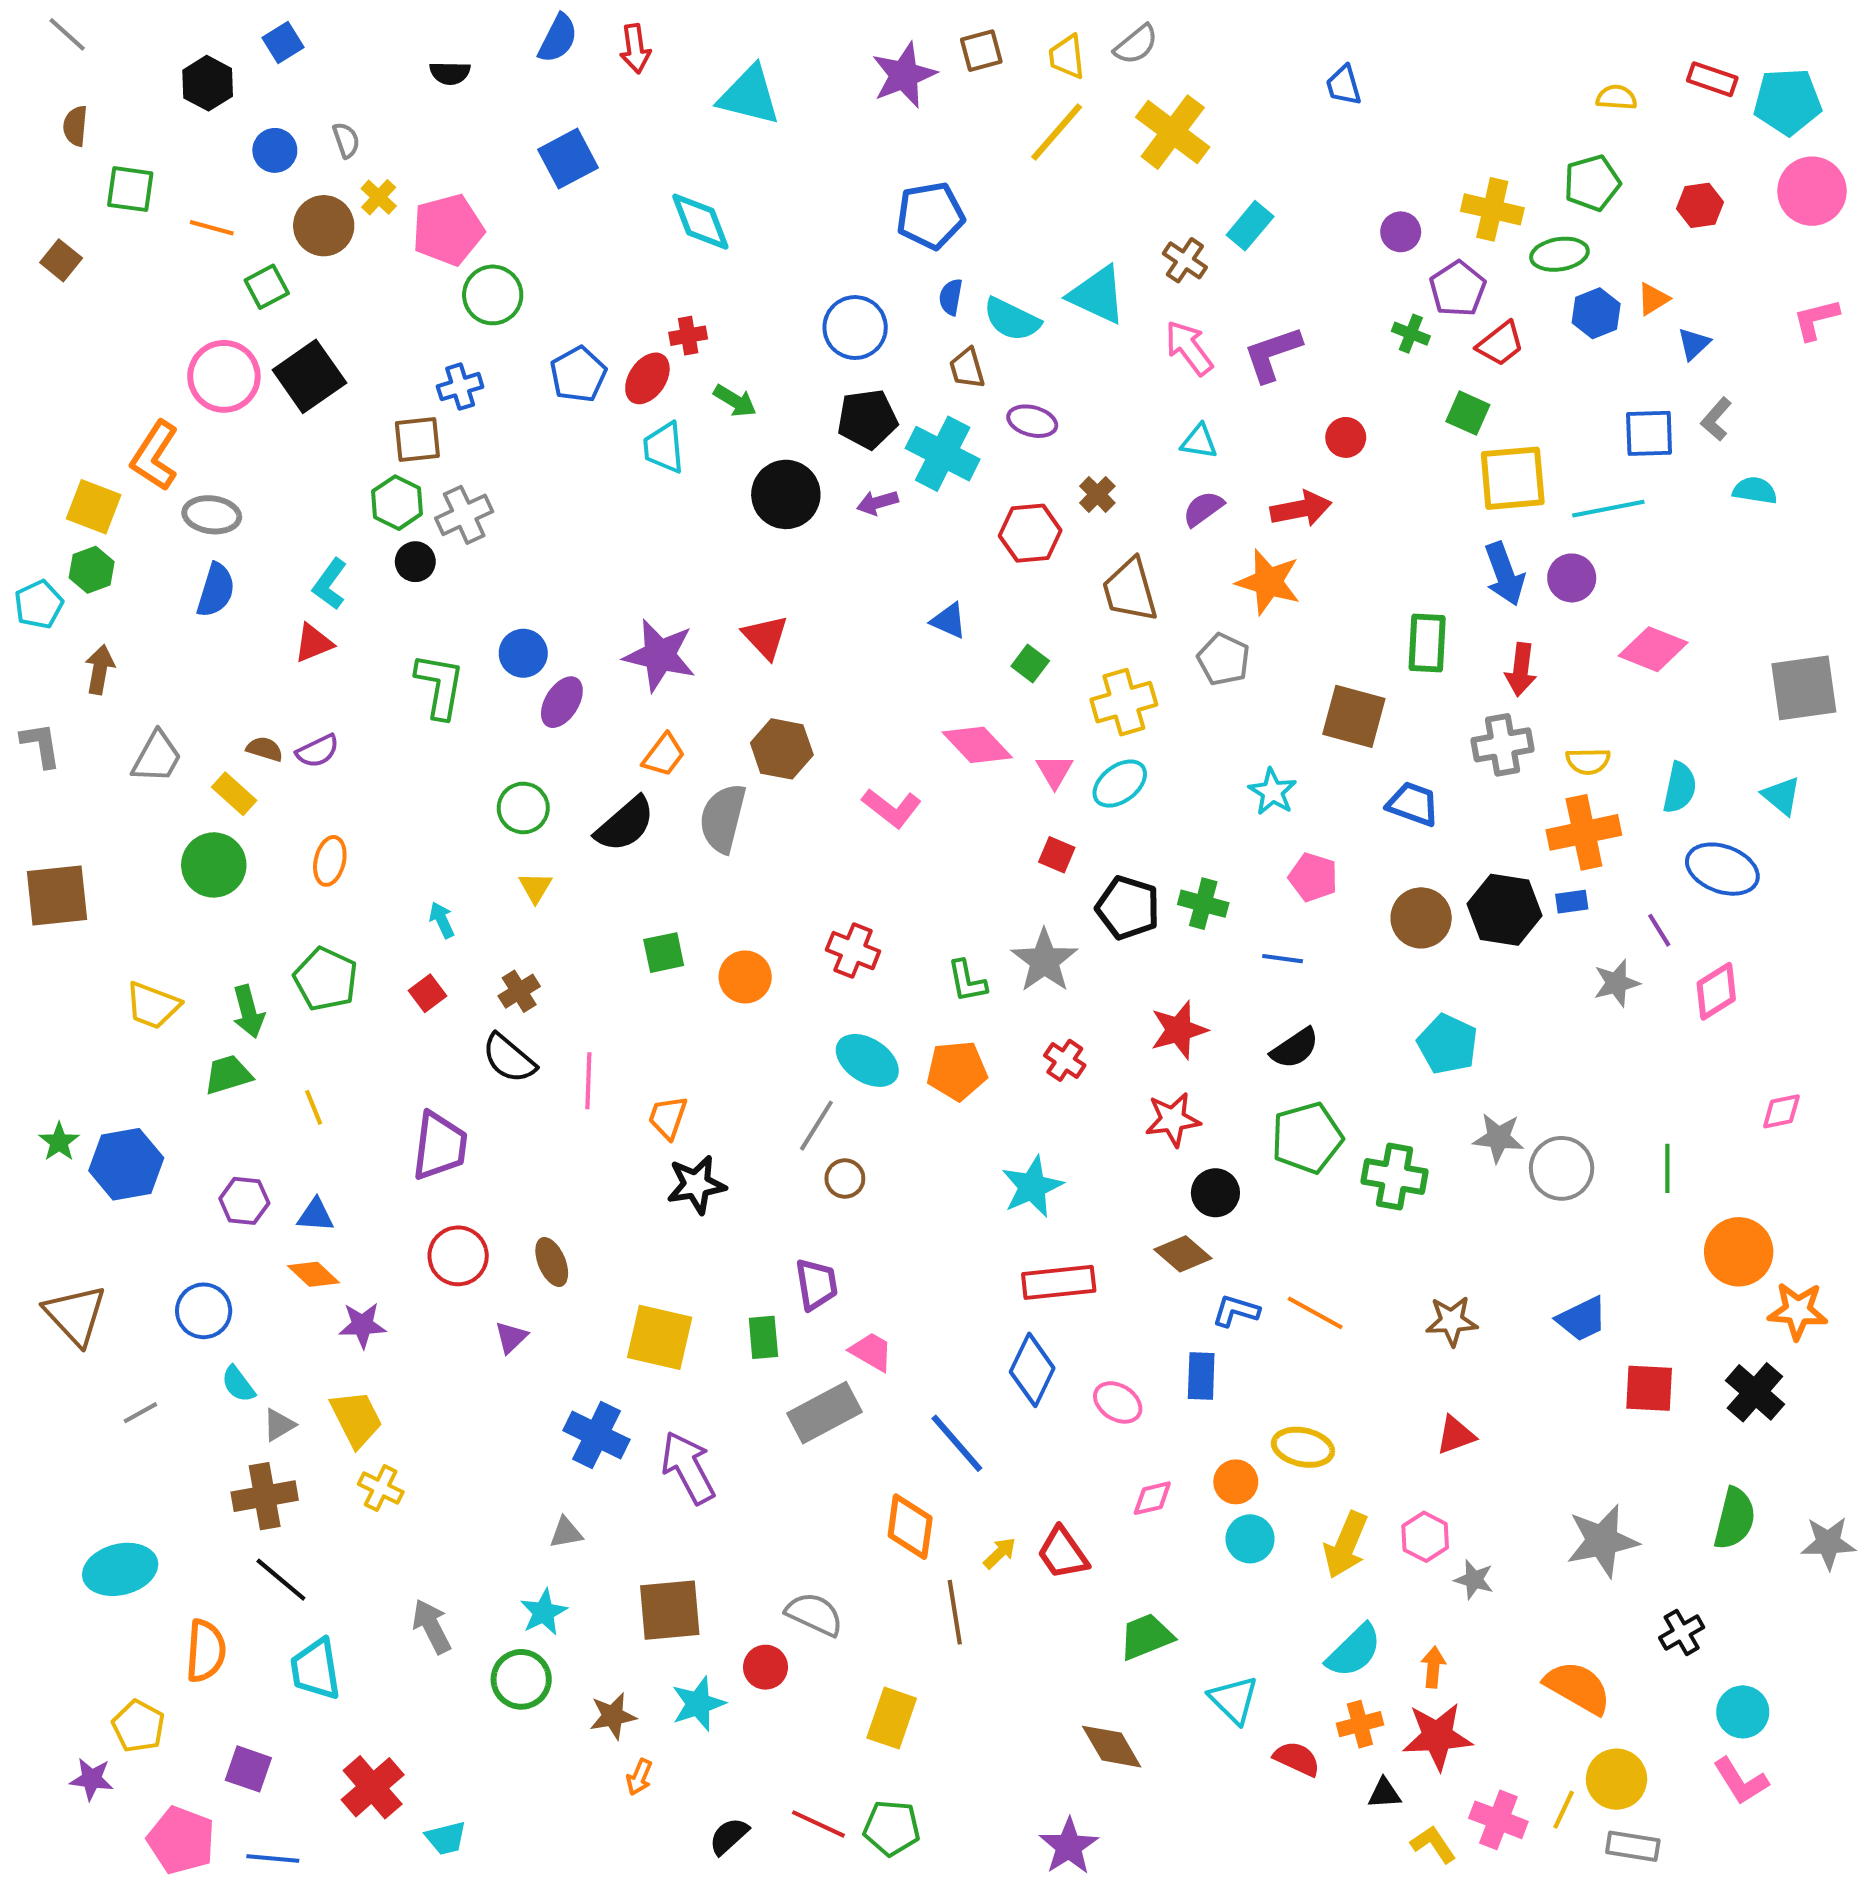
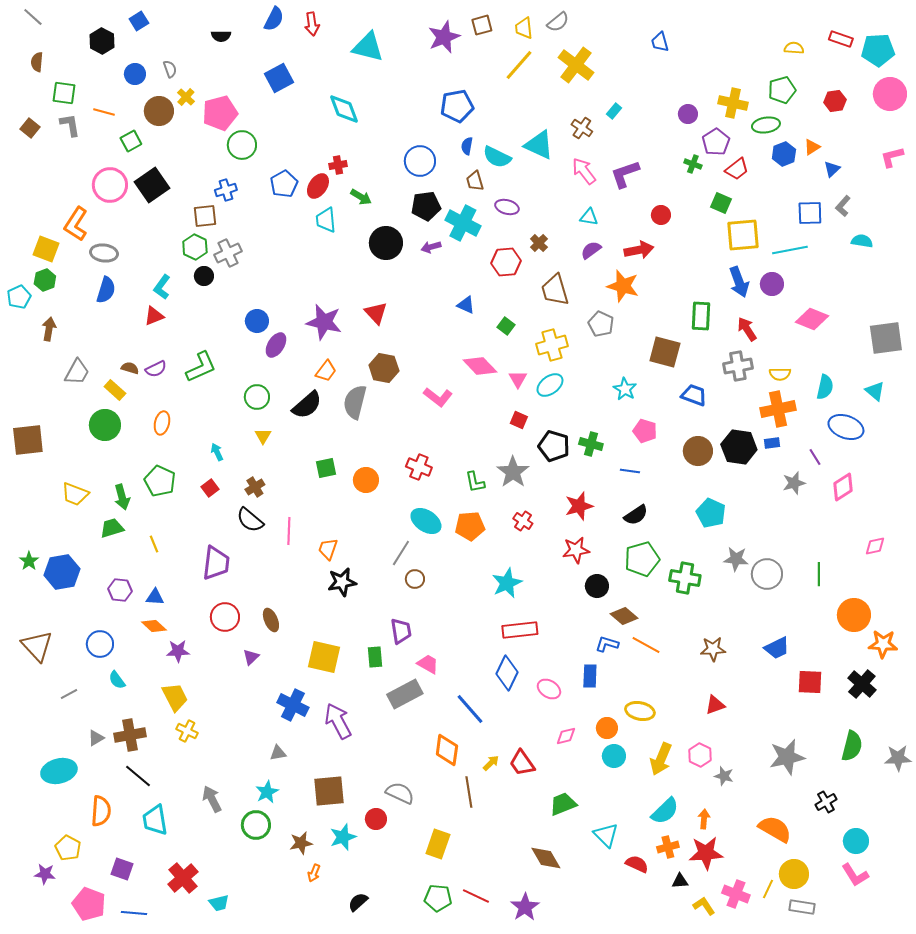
cyan rectangle: (1250, 226) -> (614, 111), size x0.7
red arrow: (1521, 670) -> (747, 329), turned 140
green L-shape: (440, 686) -> (201, 367), moved, turned 56
gray L-shape: (41, 745) -> (70, 125), moved
brown diamond: (1183, 1254) -> (624, 616), moved
gray triangle: (279, 1425) -> (96, 738), moved
red line: (818, 1824) -> (476, 896), moved

